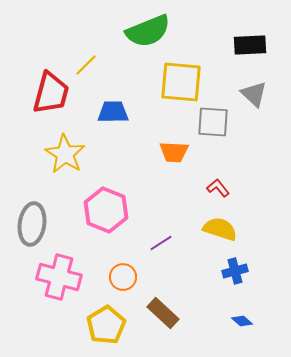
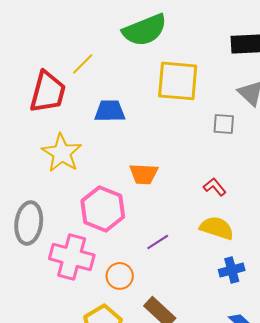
gray square: (213, 122) -> (224, 124), moved, size x0.7
orange trapezoid: (174, 152) -> (144, 174), moved
pink cross: (59, 277) -> (72, 257), moved

